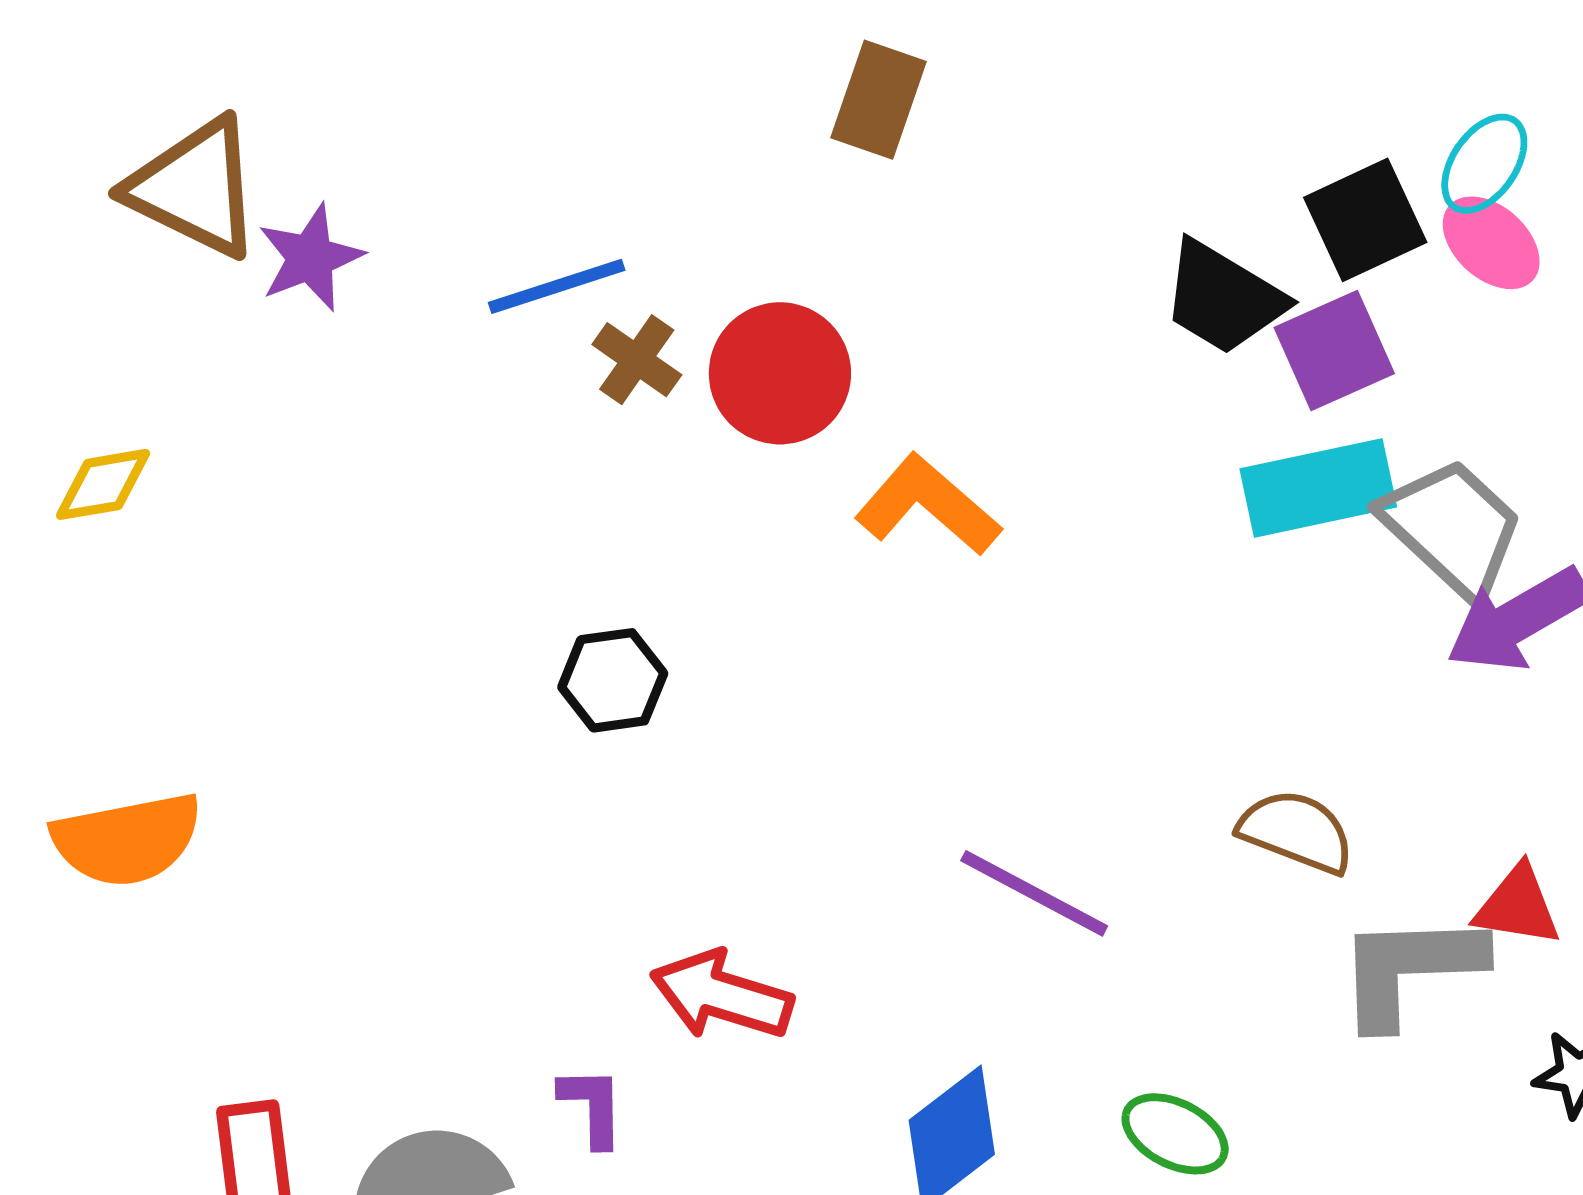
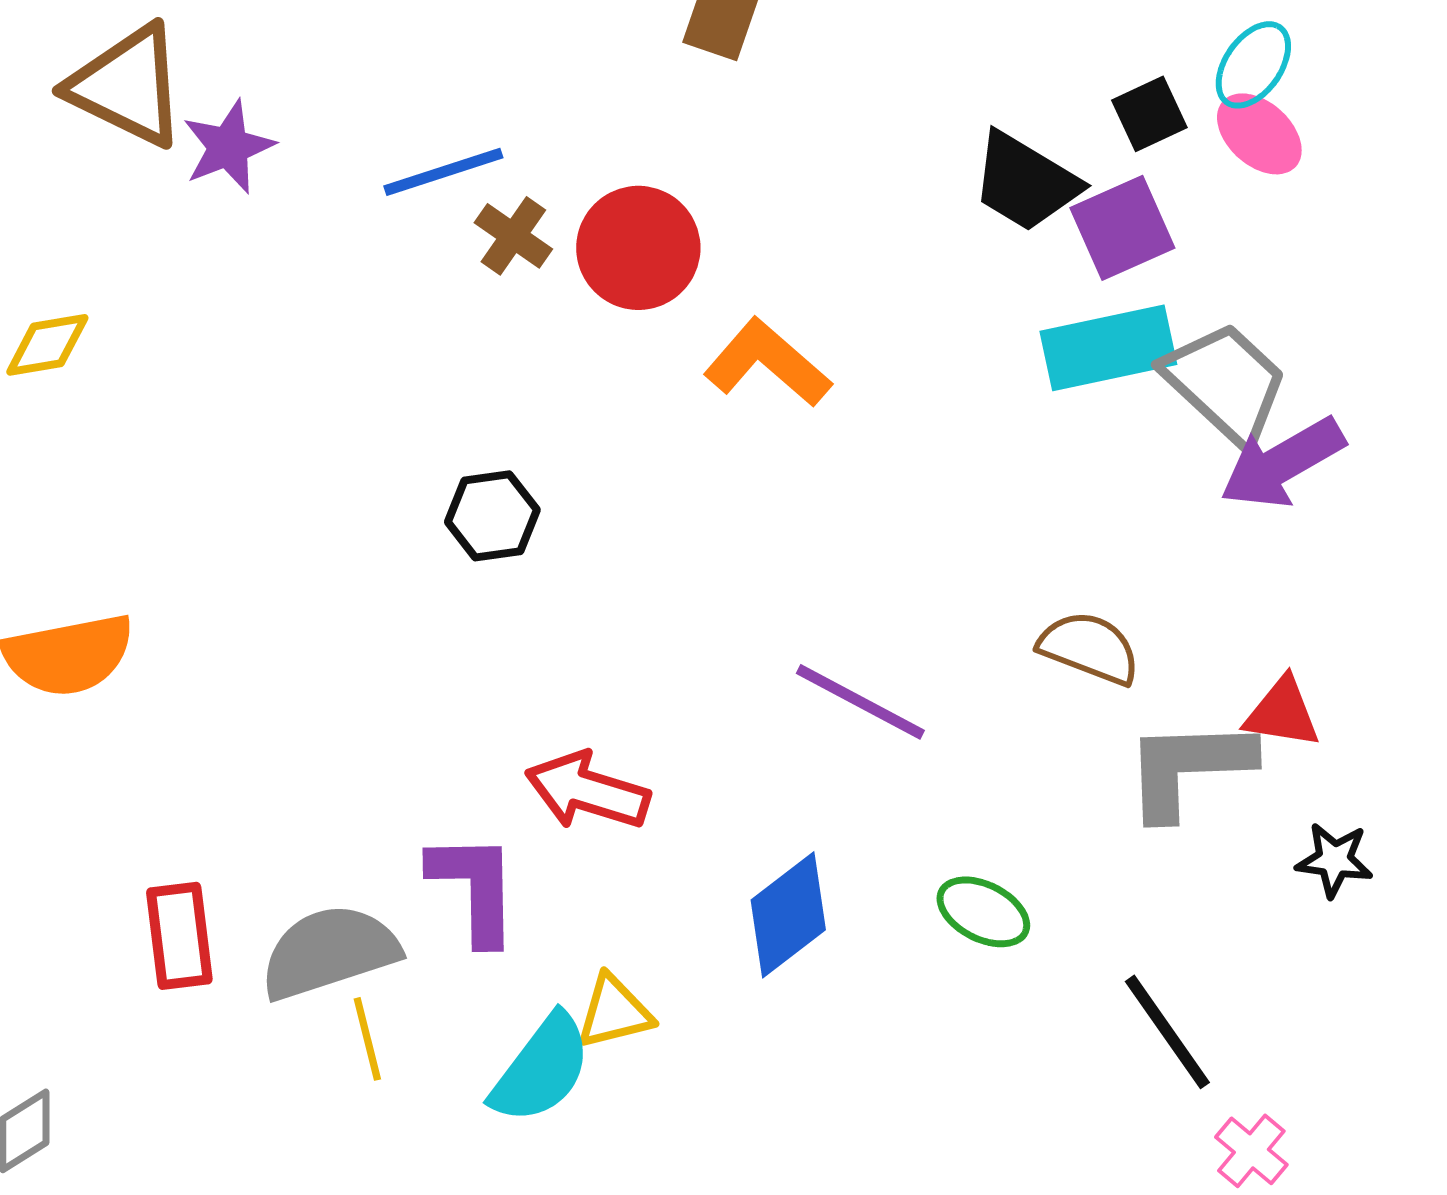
black square: (1365, 220) -> (1149, 114), size x0.7
purple L-shape: (592, 1106) -> (474, 888), size x1.6

